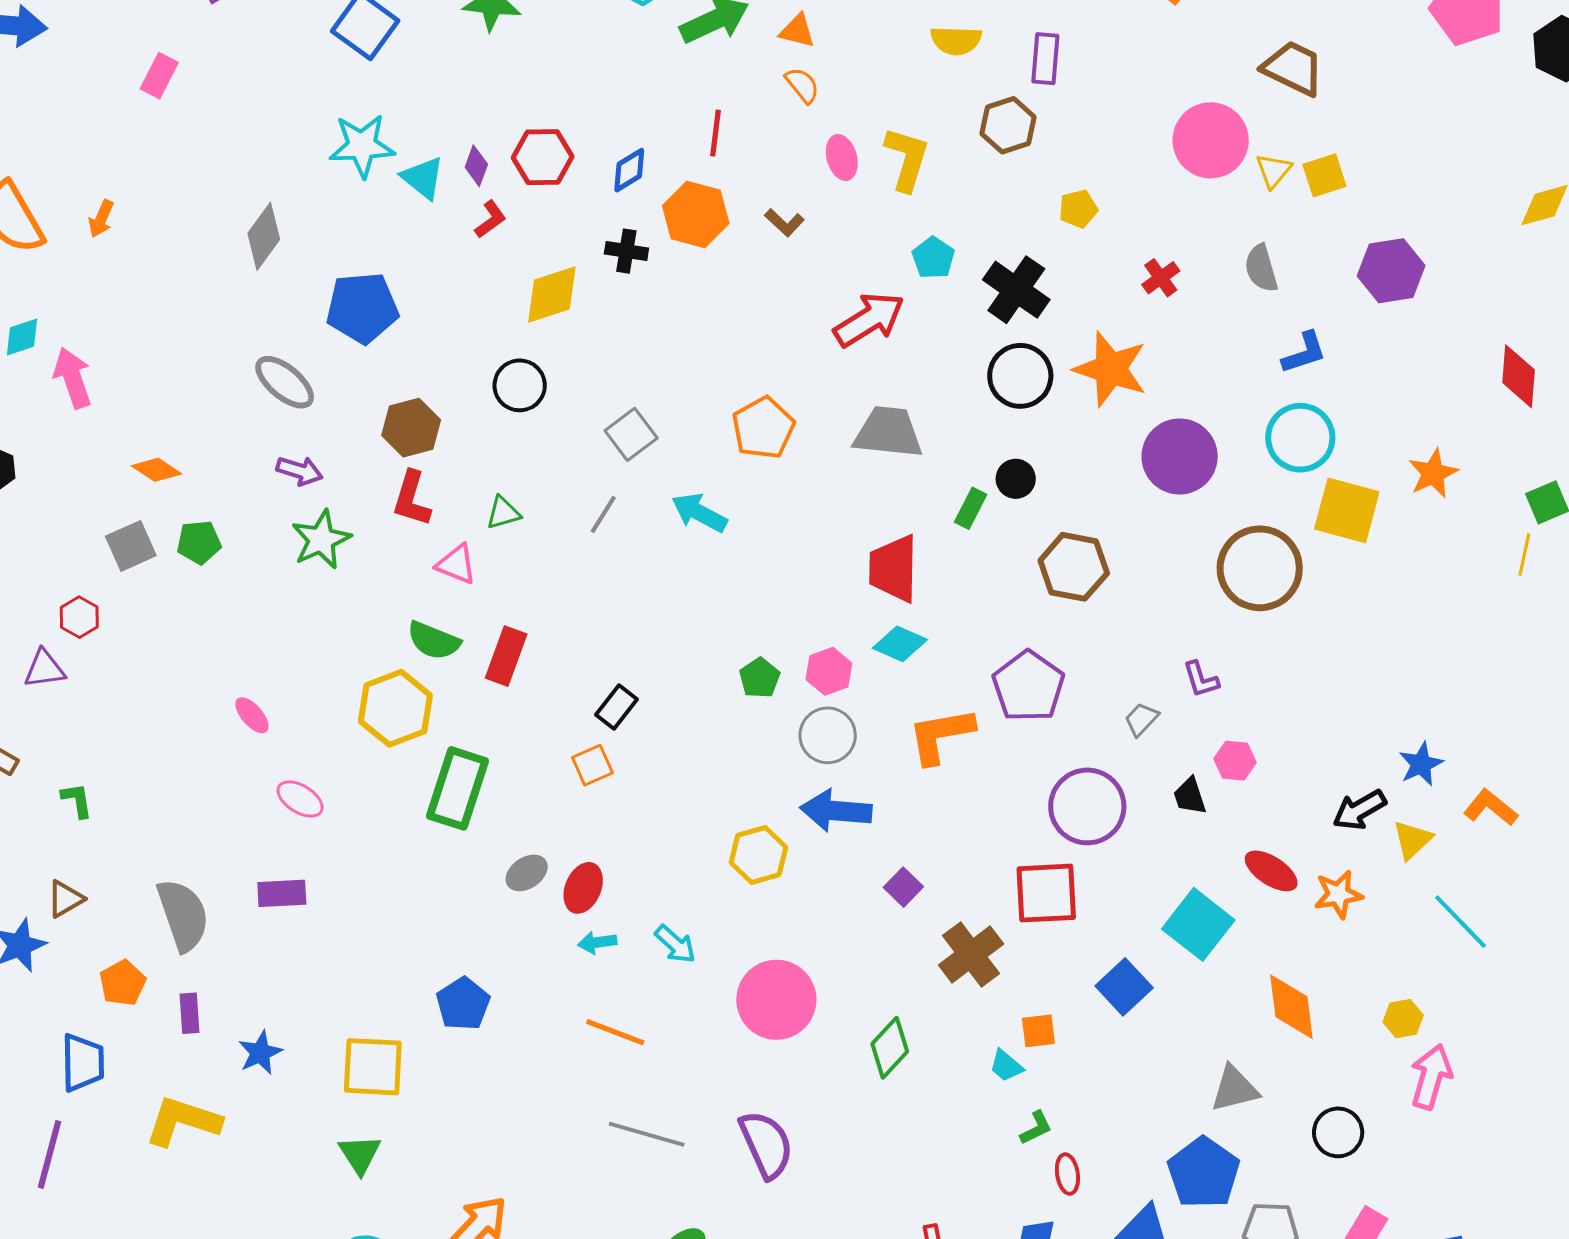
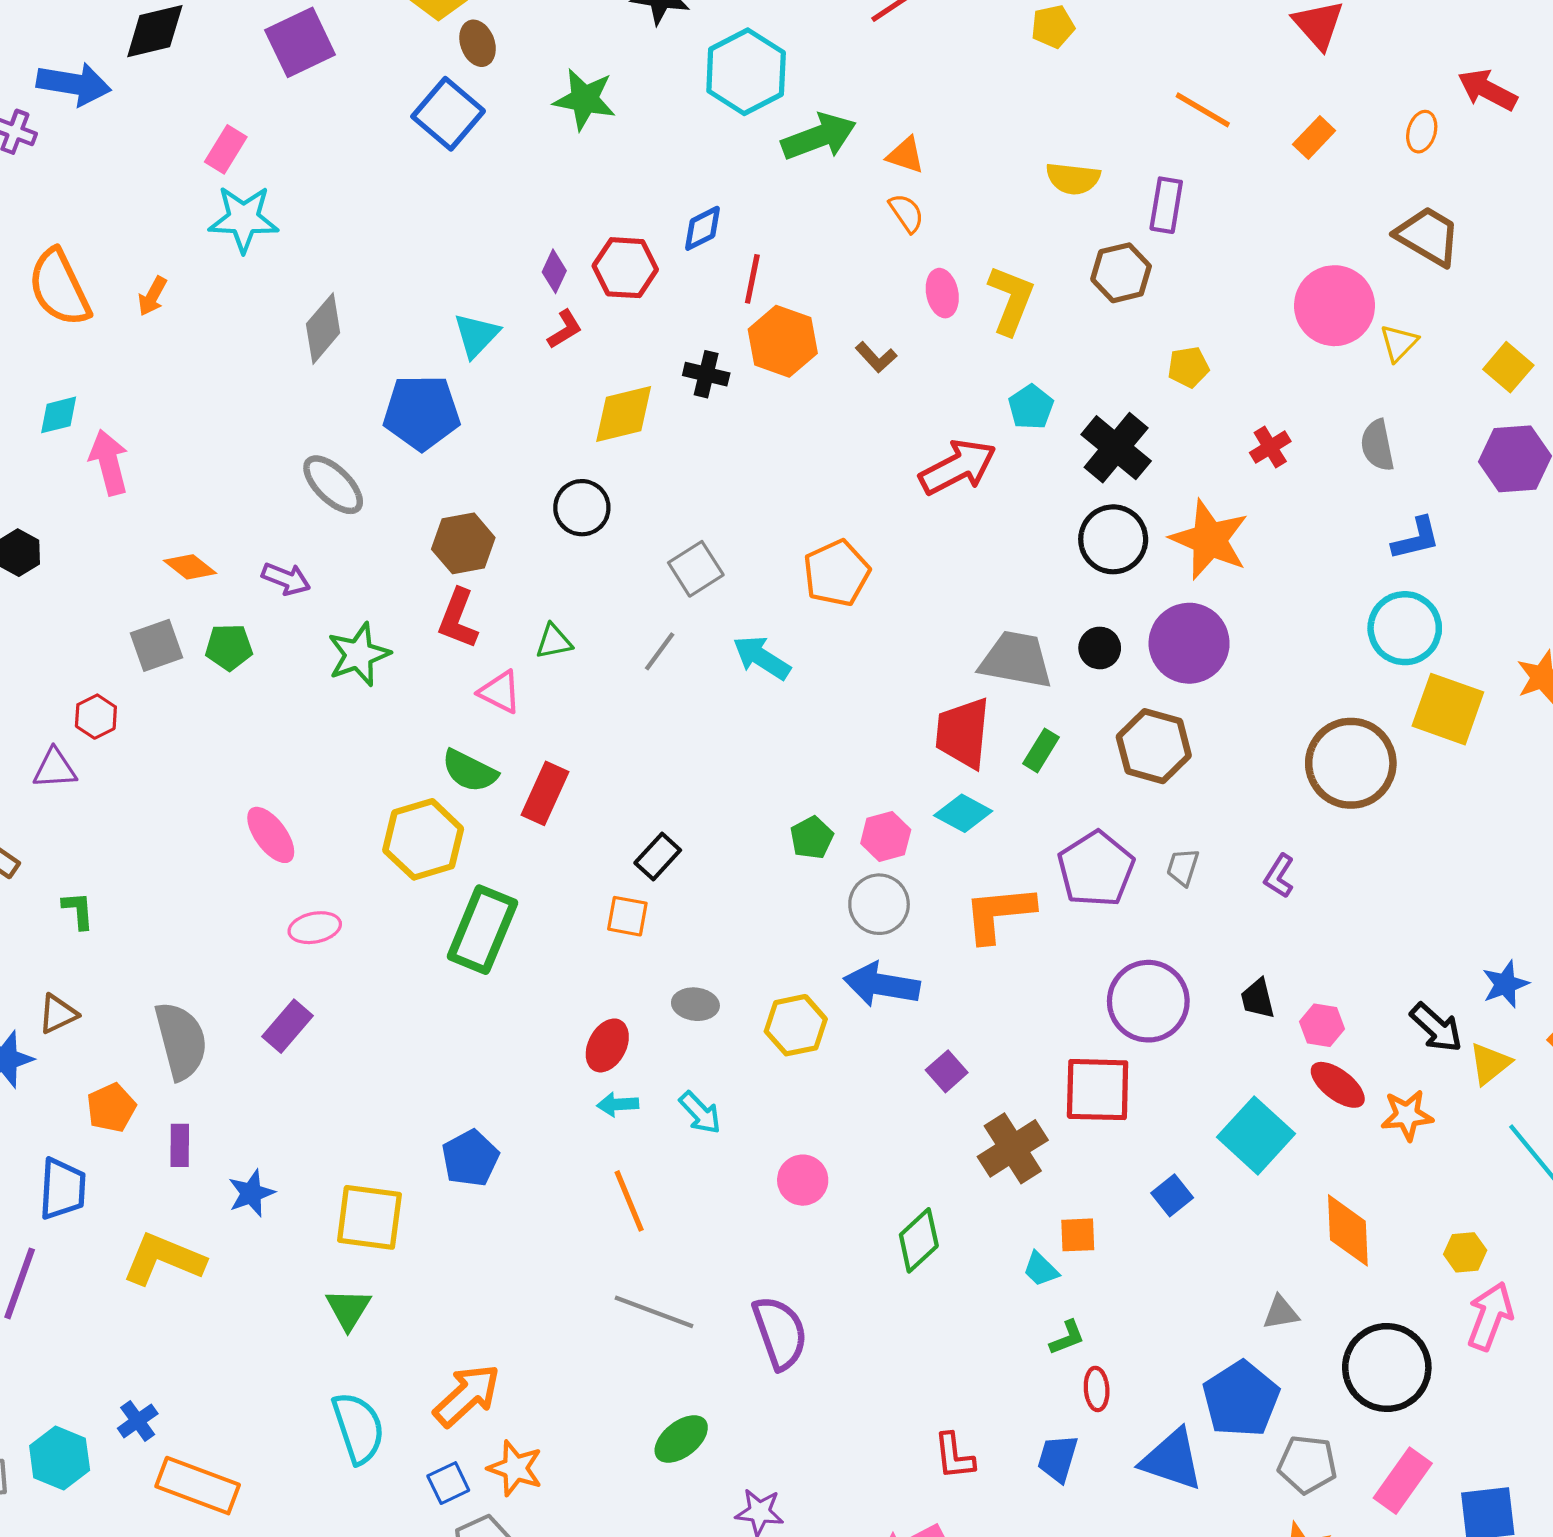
red line: (716, 133) -> (752, 279), moved
cyan star: (362, 146) -> (244, 219), moved
blue diamond: (629, 170) -> (703, 228), moved
yellow square: (1324, 175) -> (1508, 367), moved, turned -36
cyan triangle: (423, 178) -> (476, 335), moved, turned 30
gray trapezoid: (888, 432) -> (1016, 660), moved
purple circle: (1180, 456) -> (1189, 643), moved
purple arrow: (300, 471) -> (286, 579), moved
green rectangle: (971, 508) -> (1041, 750), moved
purple L-shape: (1201, 679) -> (1279, 876), turned 45
pink ellipse: (252, 715) -> (271, 835), size x1.4
gray trapezoid: (1141, 719) -> (1183, 867), moved, turned -30
pink hexagon: (1235, 761) -> (1322, 1025), moved
orange square: (592, 765) -> (627, 916), turned 30
pink ellipse: (300, 799) -> (315, 928), turned -48
black arrow: (1359, 810) -> (1436, 1028), turned -112
gray ellipse: (527, 873) -> (695, 1004), moved, turned 36
purple rectangle: (282, 893) -> (287, 1026), turned -51
blue square: (1124, 987) -> (1172, 1195), size x0.7
pink circle: (776, 1000) -> (803, 1180), size x0.6
orange line: (615, 1032) -> (629, 1201), turned 42
gray triangle: (1235, 1089) -> (1281, 1313), size x0.7
black circle: (1338, 1132) -> (1387, 1368), size x1.6

